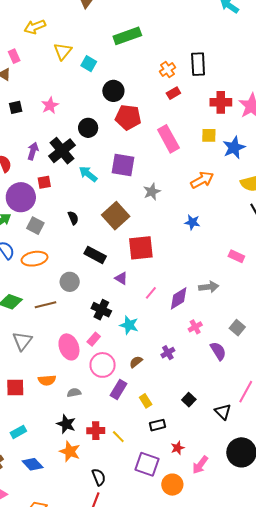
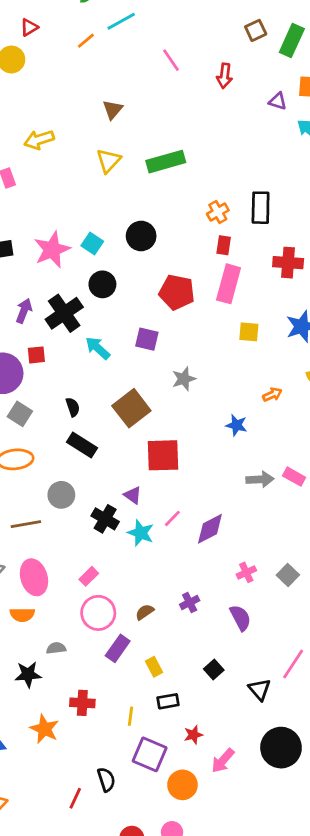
yellow triangle: (63, 51) -> (108, 161), moved
cyan square: (89, 64) -> (92, 244), moved
red rectangle: (173, 93) -> (224, 245), turned -56
pink star: (50, 105) -> (52, 250), size x1.5
red pentagon: (128, 117) -> (177, 292), moved
yellow square: (209, 135) -> (249, 332), moved
pink rectangle: (168, 139) -> (229, 284), moved, turned 40
purple square: (123, 165) -> (147, 339), size x0.7
orange arrow: (202, 180) -> (272, 395), moved, size x0.6
black rectangle: (95, 255) -> (82, 445), moved
gray arrow: (209, 287) -> (260, 479), moved
black cross: (101, 310) -> (105, 519), moved
cyan star: (129, 325) -> (141, 533), moved
pink cross: (195, 327) -> (246, 572), moved
pink ellipse: (69, 347) -> (34, 577), moved
purple semicircle: (218, 351) -> (240, 618), moved
orange semicircle: (47, 380) -> (22, 615), moved
black star: (66, 424) -> (28, 674), moved, turned -30
yellow line: (118, 437) -> (131, 716), moved, turned 48
black semicircle: (99, 477) -> (106, 780), moved

